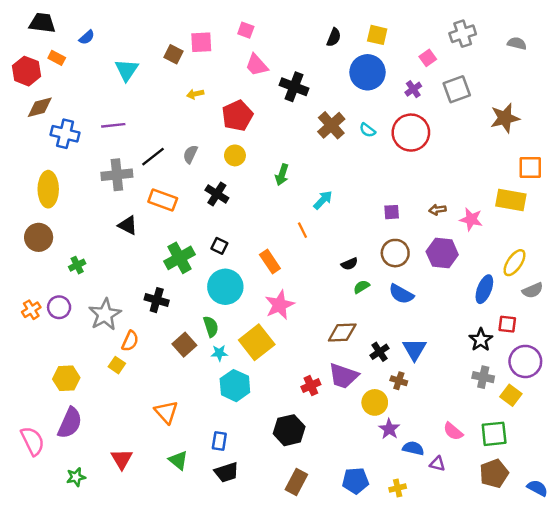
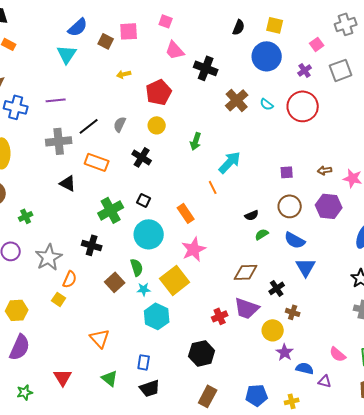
blue semicircle: (87, 37) -> (78, 27), moved, size x1.5
cyan arrow: (323, 200) -> (230, 162), size x1.4
blue triangle: (414, 349) -> (306, 267), moved

